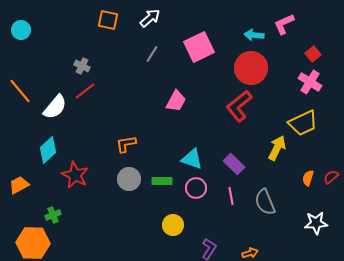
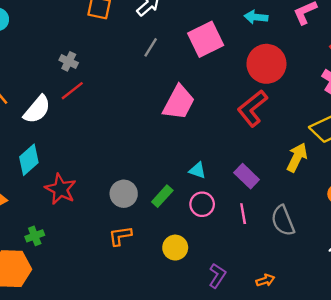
cyan arrow: (254, 35) -> (256, 17), moved
pink trapezoid: (176, 101) -> (179, 102), size x1.4
orange L-shape: (126, 144) -> (120, 236), moved
cyan triangle: (192, 159) -> (197, 170), size x0.7
green rectangle: (162, 181) -> (162, 196), turned -48

